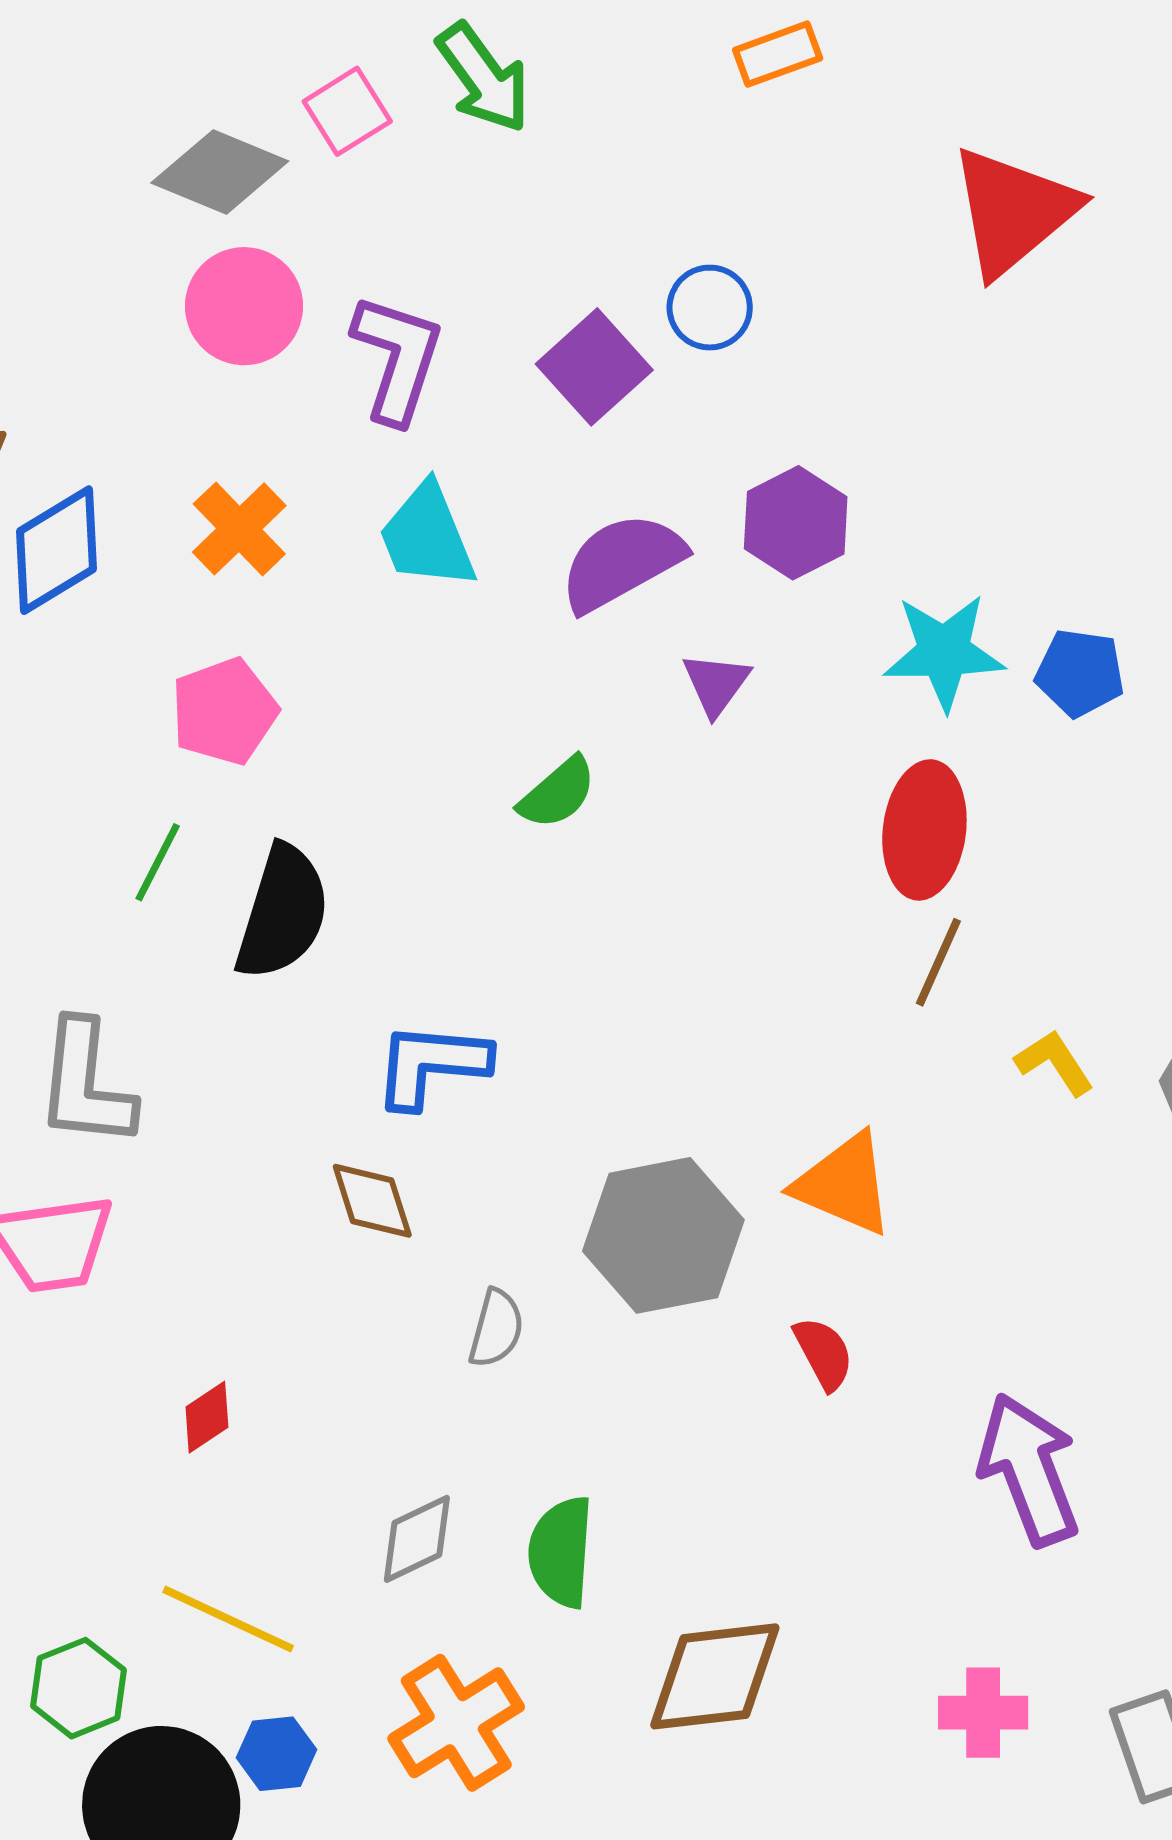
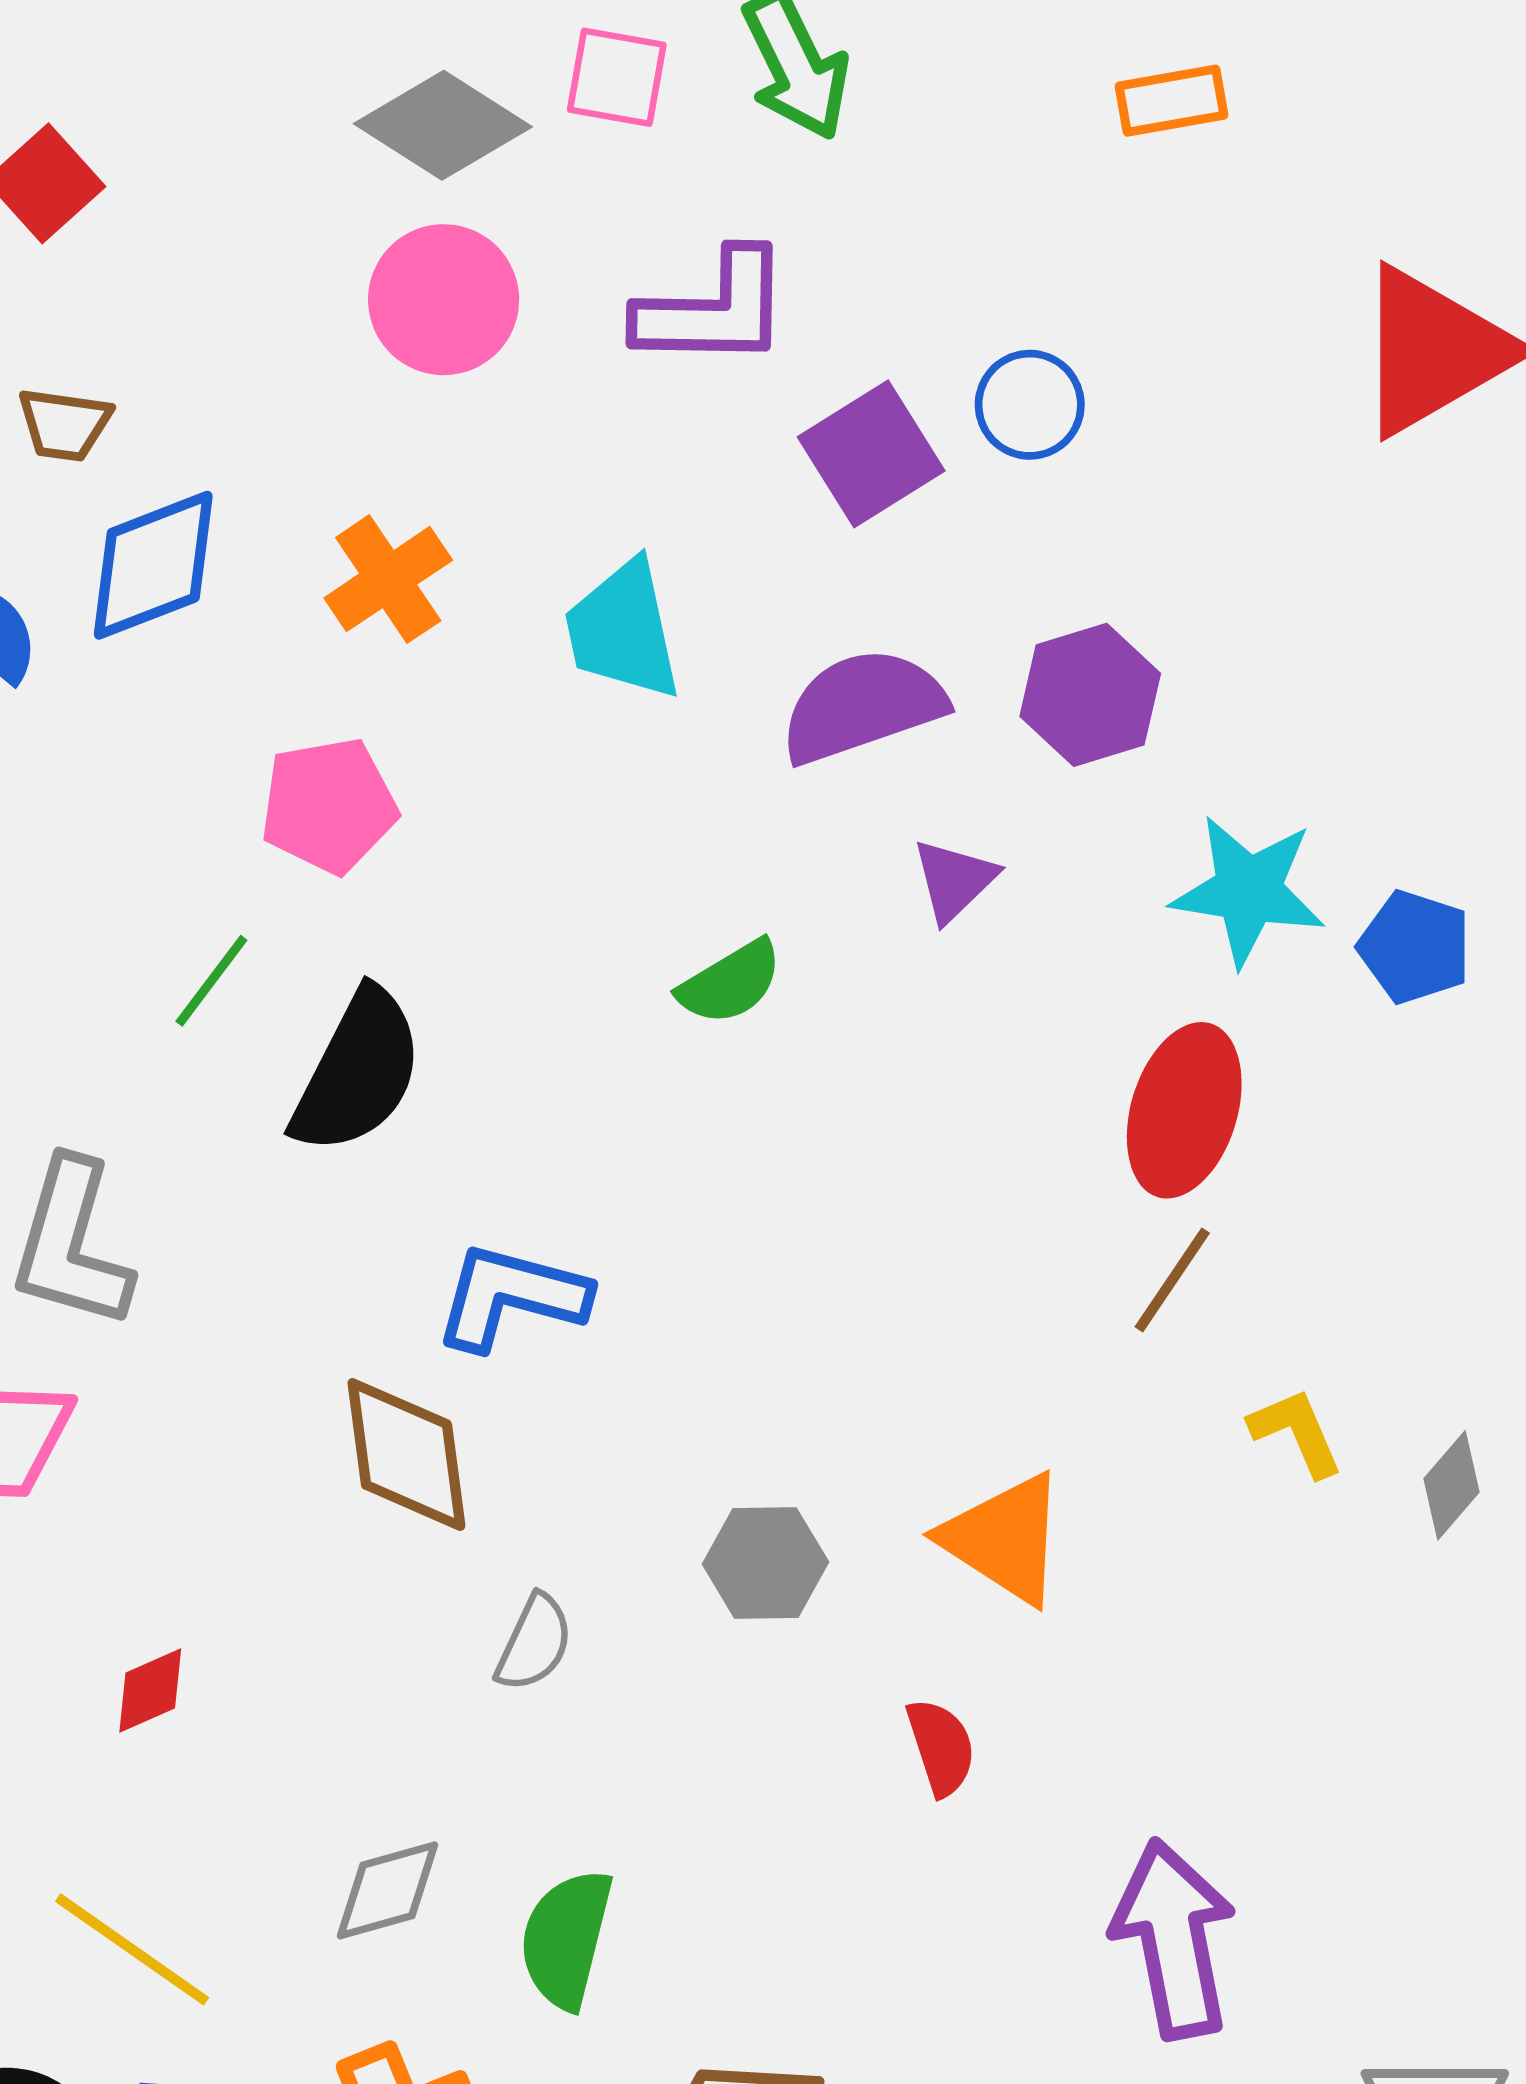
pink square: (347, 111) -> (617, 77), turned 32
purple L-shape: (397, 358) -> (713, 310), moved, turned 63
brown diamond: (372, 1201) -> (406, 1455), size x1.4
gray hexagon: (663, 1235) -> (765, 1563), size x0.6

